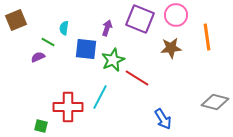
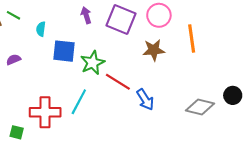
purple arrow: (107, 28) -> (86, 15), moved, turned -35
green line: (48, 42) -> (13, 15), moved
blue arrow: (163, 119) -> (145, 100), moved

